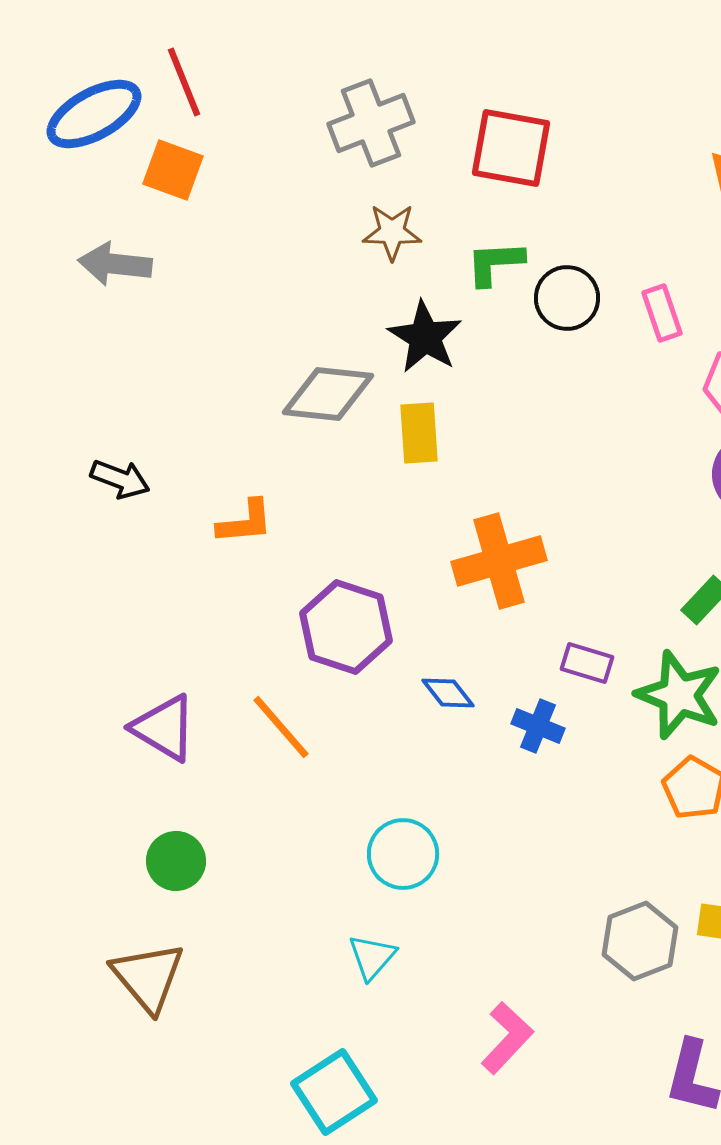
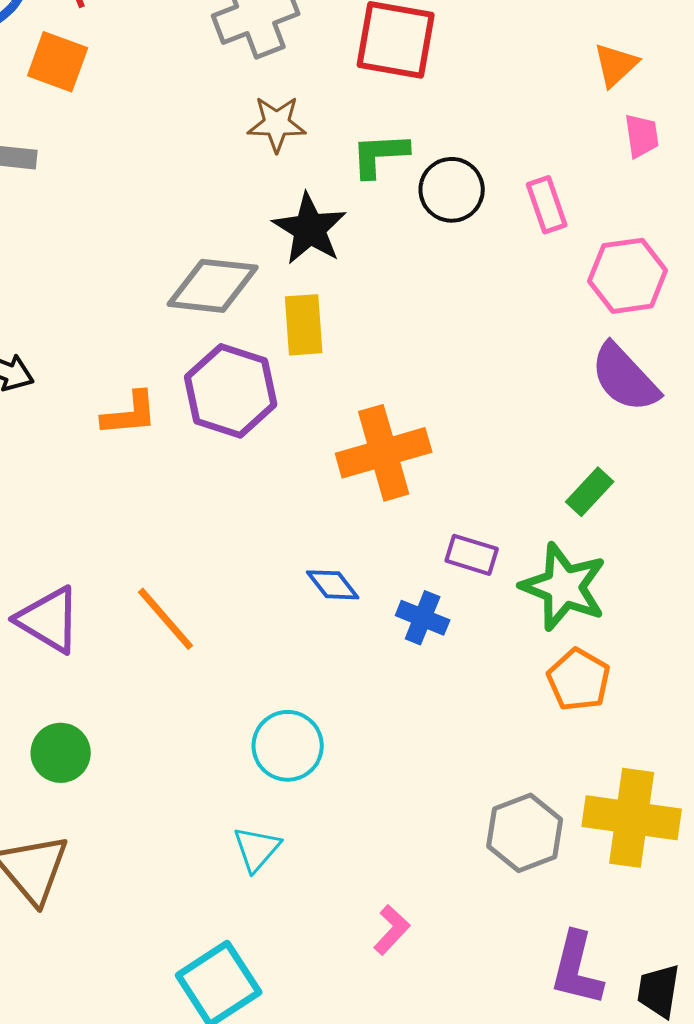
purple hexagon: (346, 627) -> (231, 391), moved
pink L-shape: (507, 1038) -> (392, 930), size x0.7

